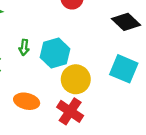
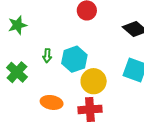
red cross: (70, 111) -> (90, 109), turned -35

